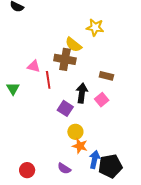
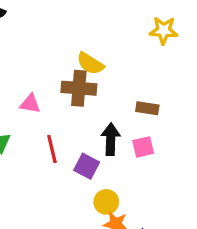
yellow star: (95, 27) -> (164, 30), moved
red line: (48, 80) -> (52, 149), moved
pink square: (102, 100) -> (143, 147), turned 32

